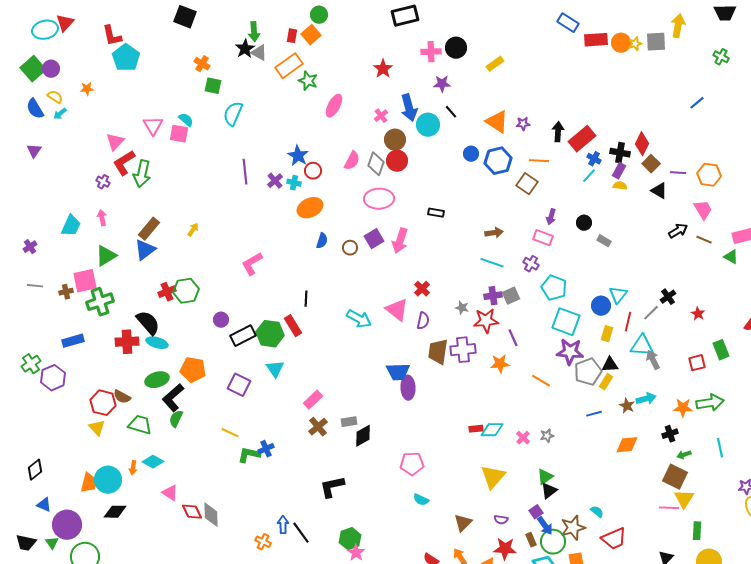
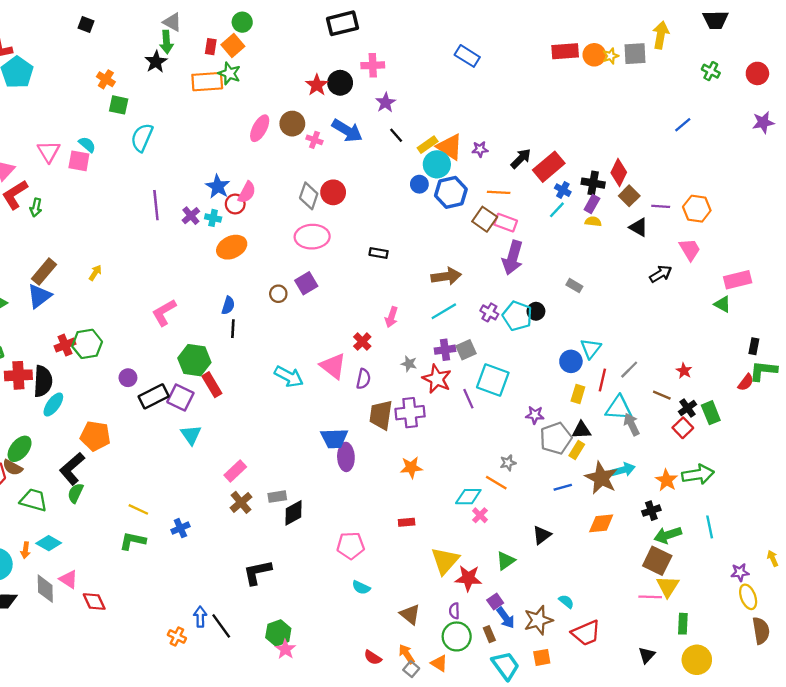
black square: (185, 17) -> (86, 24), size x0.6
blue rectangle: (568, 23) -> (467, 56), moved
black circle: (456, 48) -> (340, 83), moved
gray triangle: (259, 53) -> (172, 22), moved
yellow rectangle: (495, 64) -> (428, 145), moved
orange rectangle: (289, 66) -> (207, 82), turned 32
green star: (308, 81) -> (229, 73), moved
purple star: (442, 84) -> (386, 103), turned -30
blue arrow: (409, 108) -> (347, 131), turned -44
pink cross: (381, 116) -> (314, 140), turned -32
cyan circle: (428, 125) -> (437, 164), moved
black arrow: (558, 132) -> (521, 159), turned 42
brown circle: (395, 140) -> (292, 124), moved
pink semicircle: (352, 161) -> (247, 192), moved
green arrow: (142, 174) -> (36, 207), size x0.6
purple arrow: (551, 217) -> (513, 258), size x1.8
black circle: (584, 223) -> (536, 311), moved
brown arrow: (494, 233) -> (446, 276), size x1.4
pink rectangle: (543, 238) -> (506, 223), moved
brown line: (704, 240) -> (662, 395), moved
blue semicircle: (322, 241) -> (228, 305), moved
pink arrow: (400, 241) -> (391, 317), moved, size x0.7
cyan line: (492, 263) -> (444, 311), turned -50
cyan pentagon: (554, 288) -> (517, 316), moved
black cross: (668, 297) -> (687, 408), moved
black line: (306, 299) -> (233, 329), moved
red star: (486, 321) -> (437, 379), turned 30
cyan square: (566, 322) -> (493, 380), moved
black semicircle: (148, 323) -> (43, 381), turned 44
green hexagon: (270, 334) -> (194, 360), moved
red cross: (127, 342) -> (18, 375), moved
cyan ellipse: (157, 343) -> (53, 405), turned -70
purple star: (570, 352) -> (535, 415), size x0.6
red square: (697, 363) -> (683, 428), turned -30
orange star: (500, 364) -> (411, 467), moved
green ellipse: (157, 380) -> (20, 449), moved, turned -35
orange line: (541, 381) -> (496, 483), moved
purple square: (239, 385) -> (180, 398), moved
brown star: (627, 406) -> (601, 478), size x1.8
orange star: (683, 408) -> (667, 480), turned 30
red rectangle: (476, 429) -> (407, 522), moved
cyan diamond: (492, 430) -> (468, 497), moved
gray star: (547, 436) -> (508, 463), moved
green L-shape: (249, 455) -> (133, 541), moved
green arrow: (684, 455) -> (668, 535), size x1.6
black triangle: (549, 491) -> (542, 535), moved
gray diamond: (211, 515) -> (45, 589), moved
purple semicircle: (501, 520) -> (454, 611), turned 80
brown triangle: (463, 523) -> (410, 614), turned -36
green circle: (553, 542) -> (457, 636), moved
red star: (505, 549) -> (468, 578), moved

